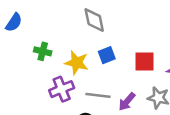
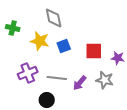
green cross: (43, 51) -> (13, 28), moved
yellow star: (77, 63) -> (40, 41), moved

